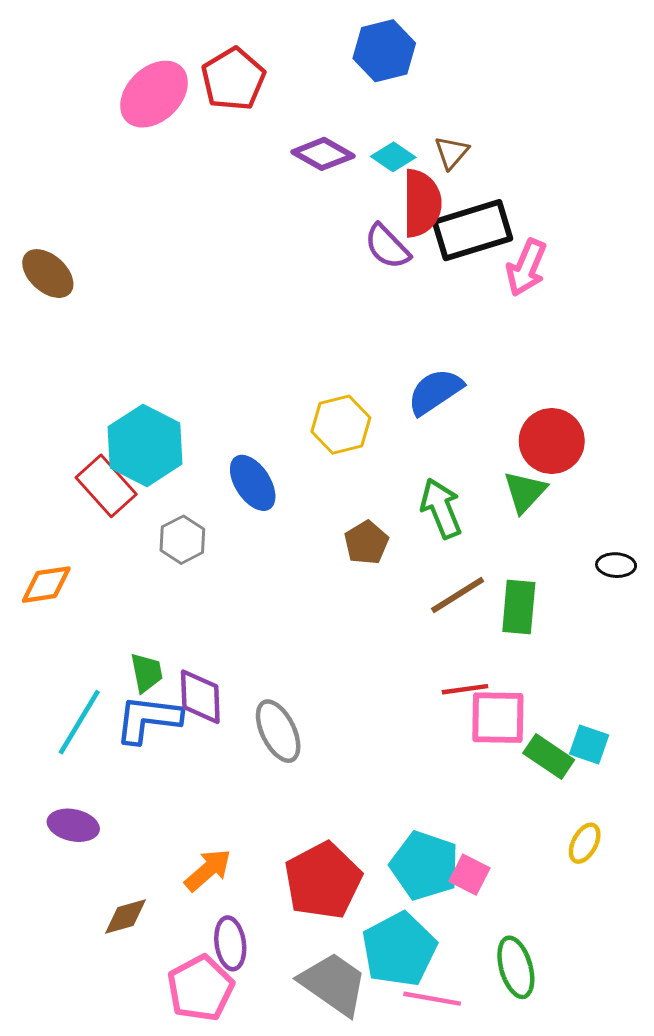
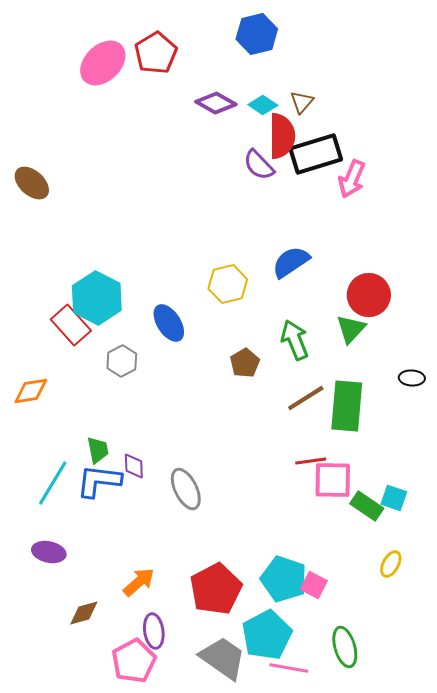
green rectangle: (519, 607) -> (347, 406), size x1.4
purple diamond: (200, 697) -> (134, 466), size x0.7

